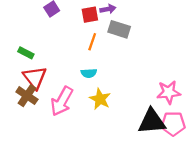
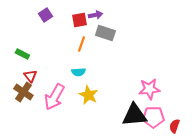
red triangle: (35, 78) -> (30, 76), size x0.6

